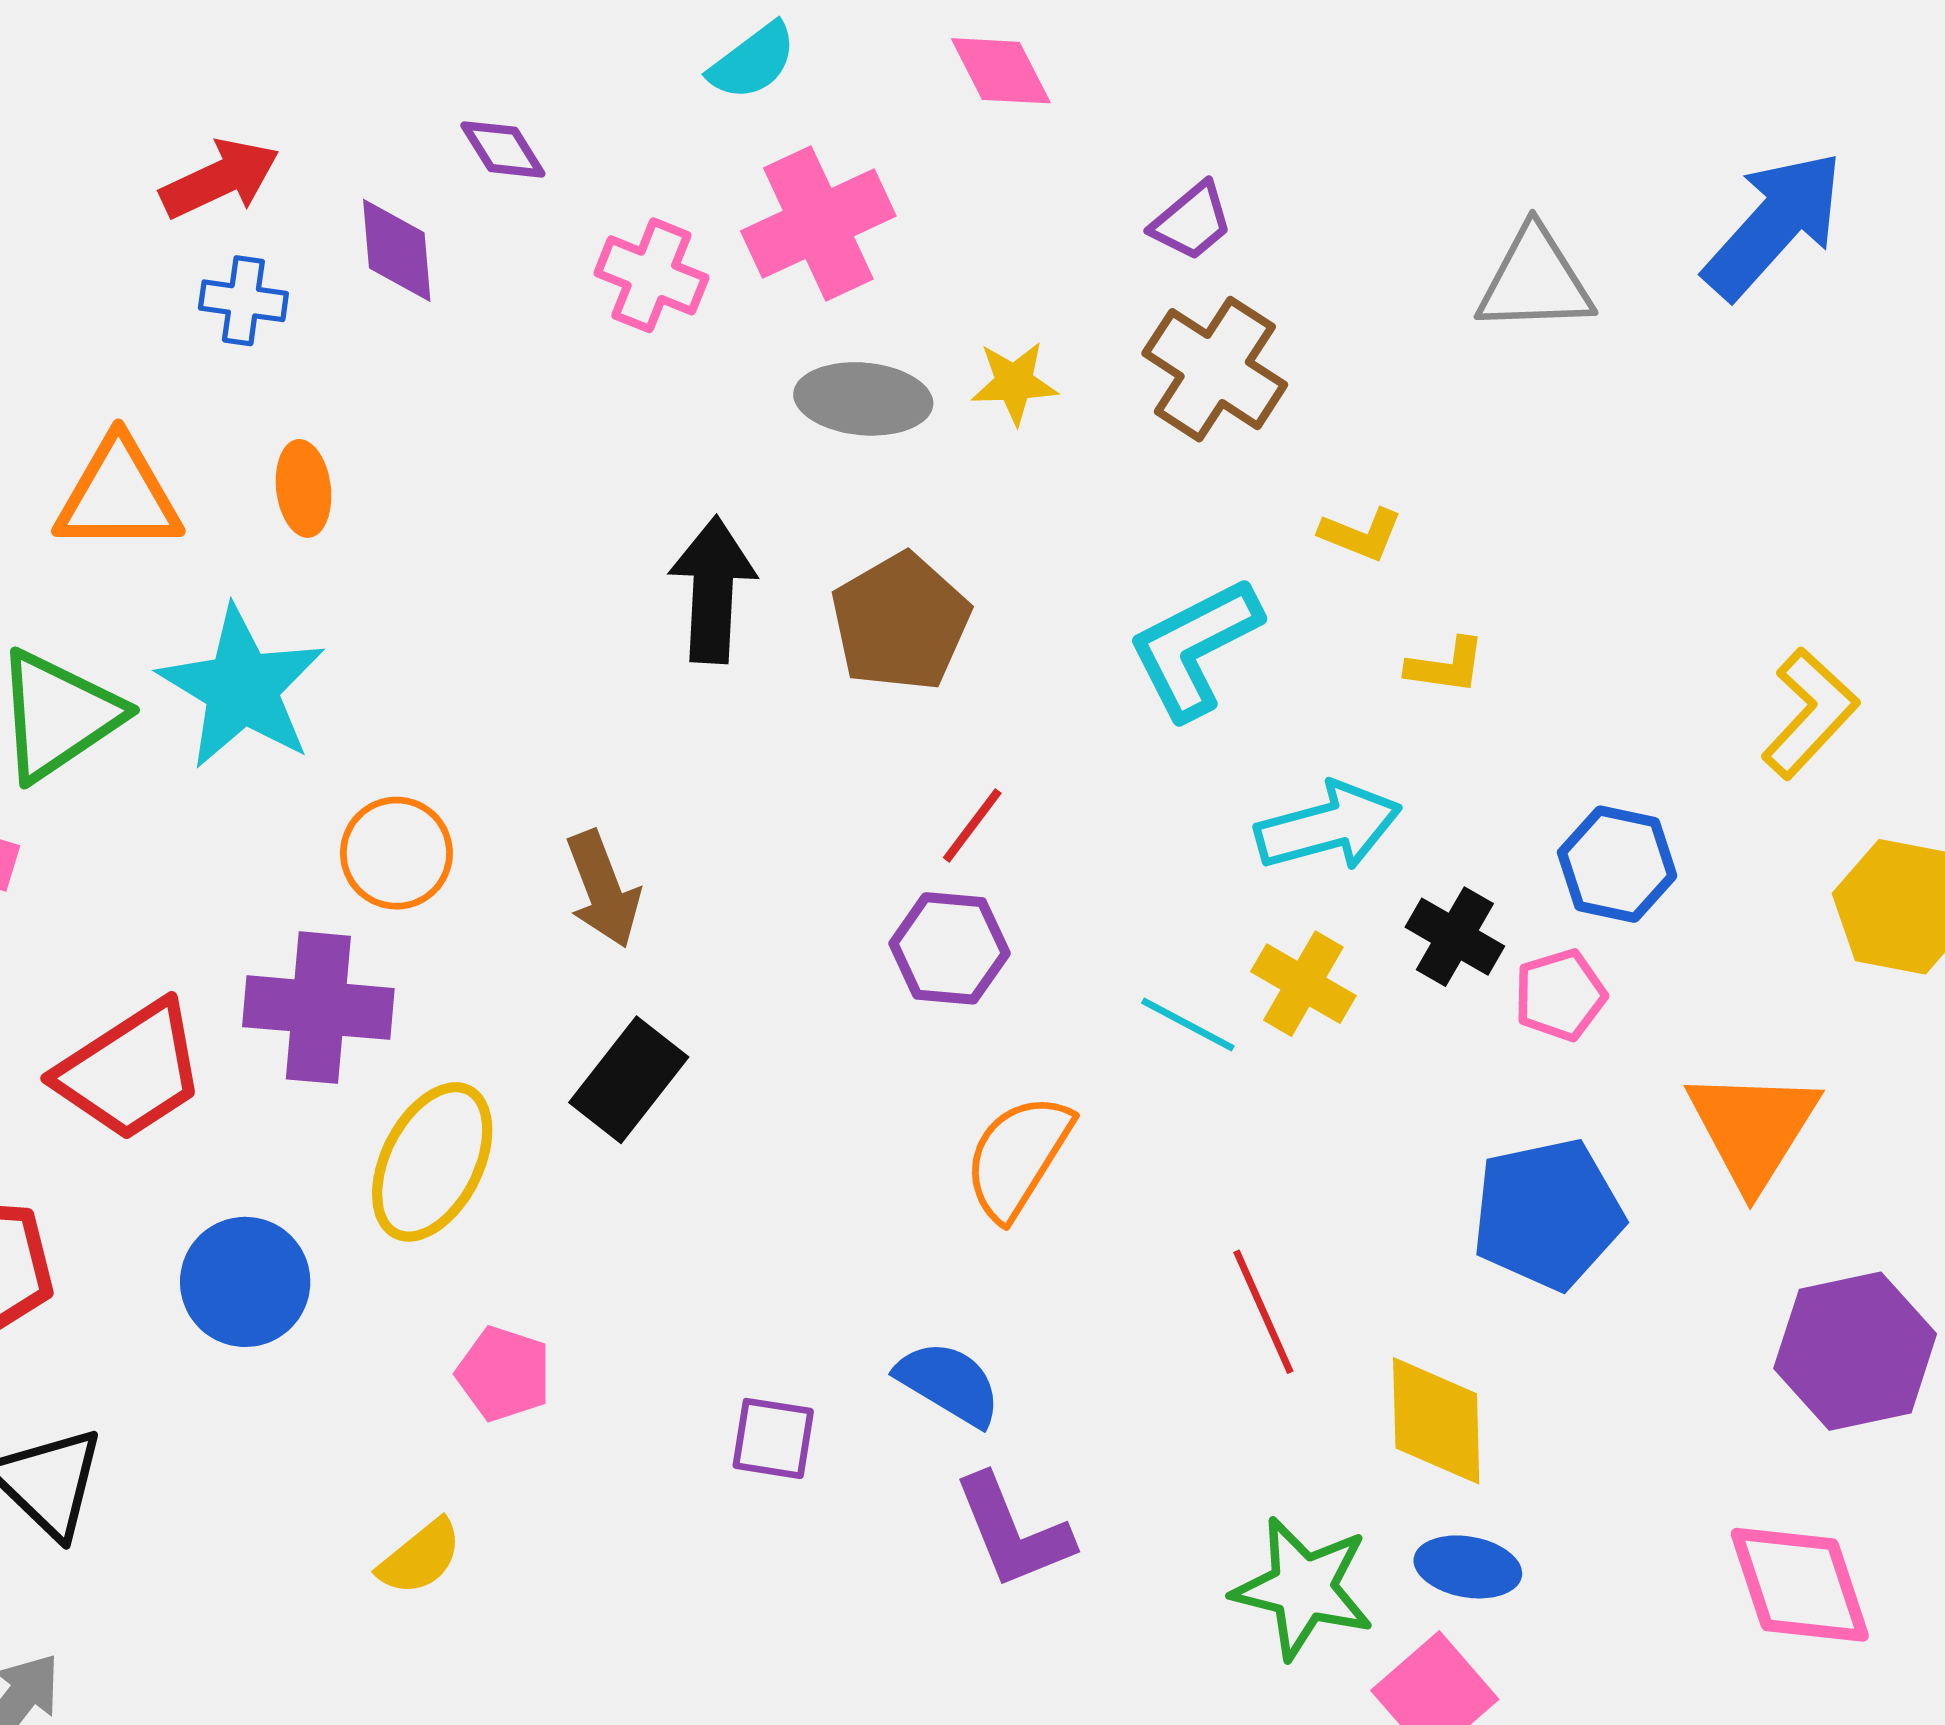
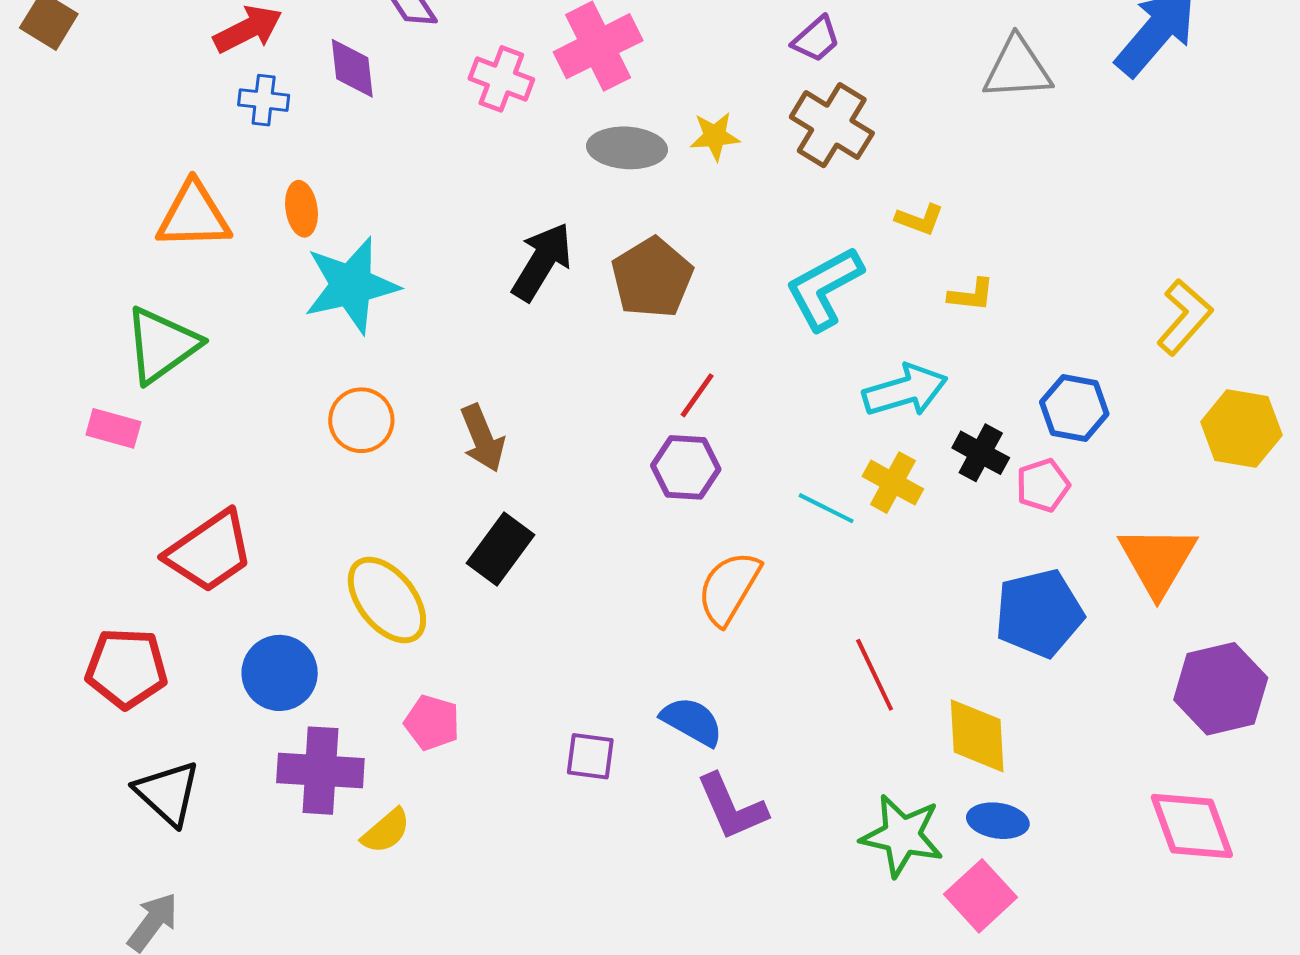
black arrow: (713, 590) -> (542, 262), turned 30
cyan star: (242, 688) -> (351, 285), moved, turned 30
purple cross: (318, 1008) -> (320, 771), moved
yellow ellipse: (432, 1162) -> (387, 600), turned -64

